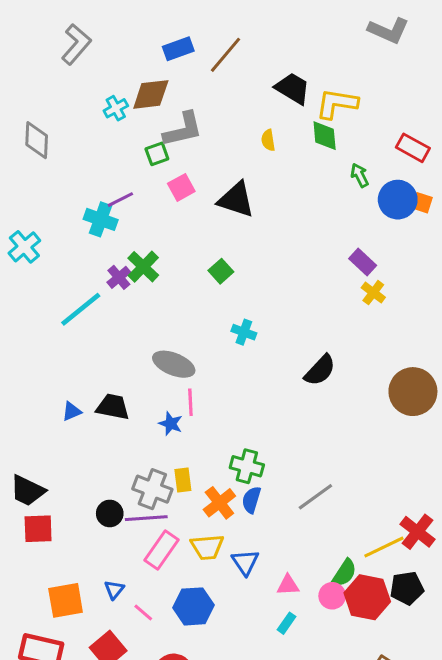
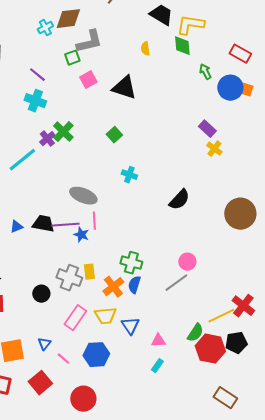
purple line: (120, 200) -> (37, 75), moved, turned 66
purple line: (146, 518) -> (65, 225), moved
pink circle: (332, 596) -> (187, 262), moved

